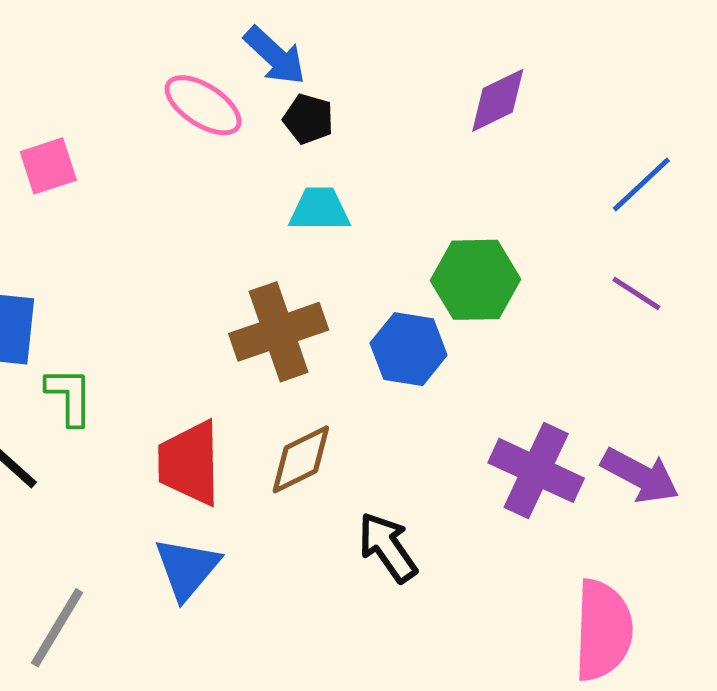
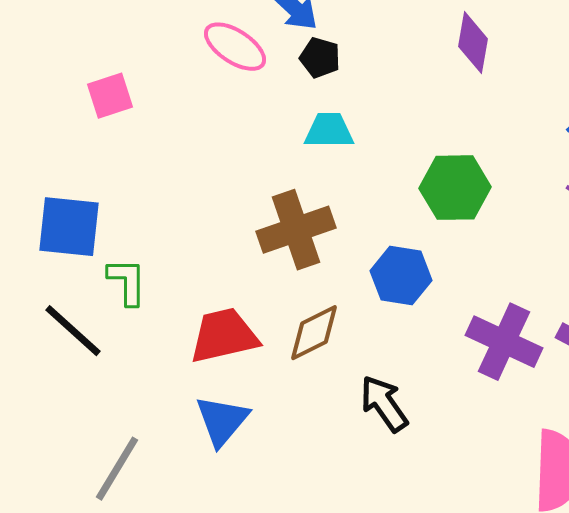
purple diamond: (498, 100) -> (473, 43), turned -54
blue hexagon: (409, 349) -> (401, 276), moved
red trapezoid: (189, 463) -> (224, 336), turned 78

